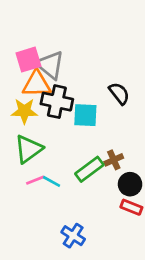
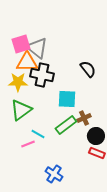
cyan square: (85, 115) -> (67, 99), moved
pink line: (35, 180) -> (28, 144), moved

